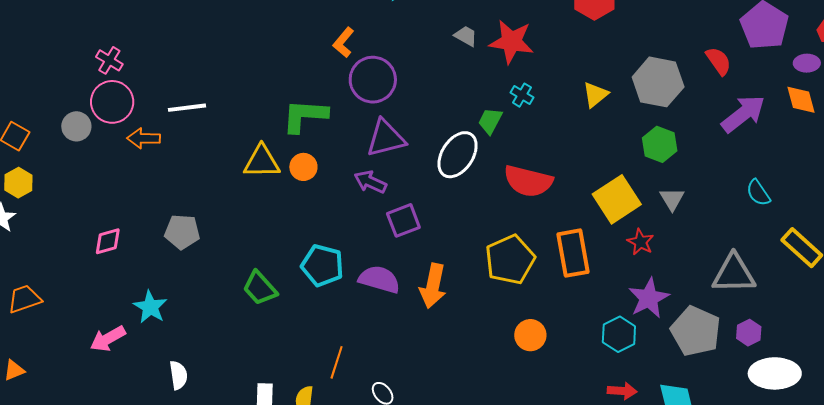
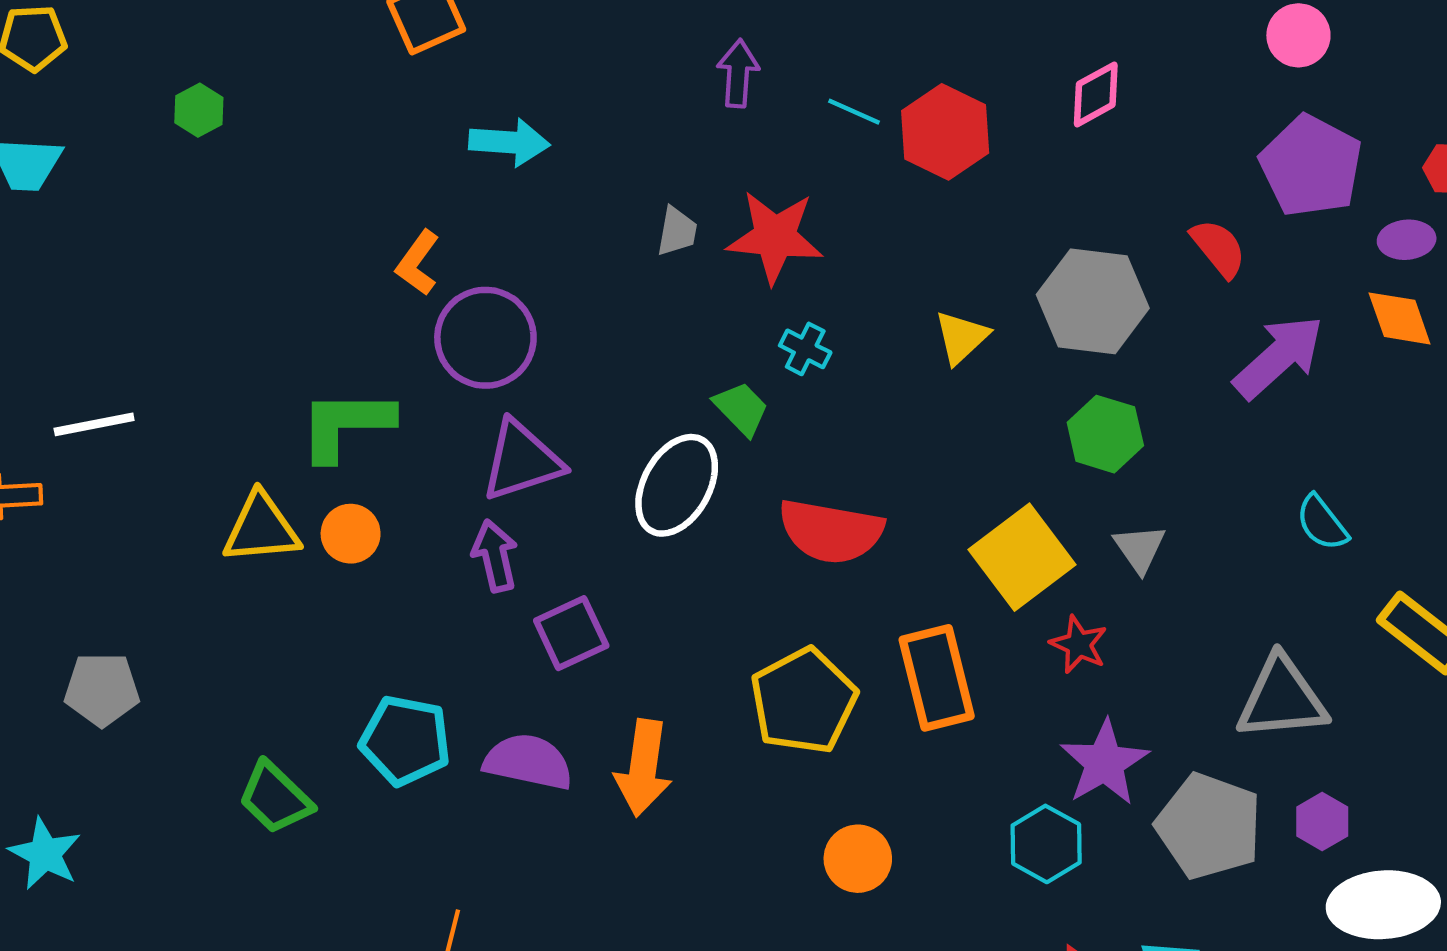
gray trapezoid: (466, 36) -> (677, 231), turned 75
green trapezoid: (490, 121) -> (741, 409), turned 112
purple arrow: (370, 182) -> (495, 556), turned 56

